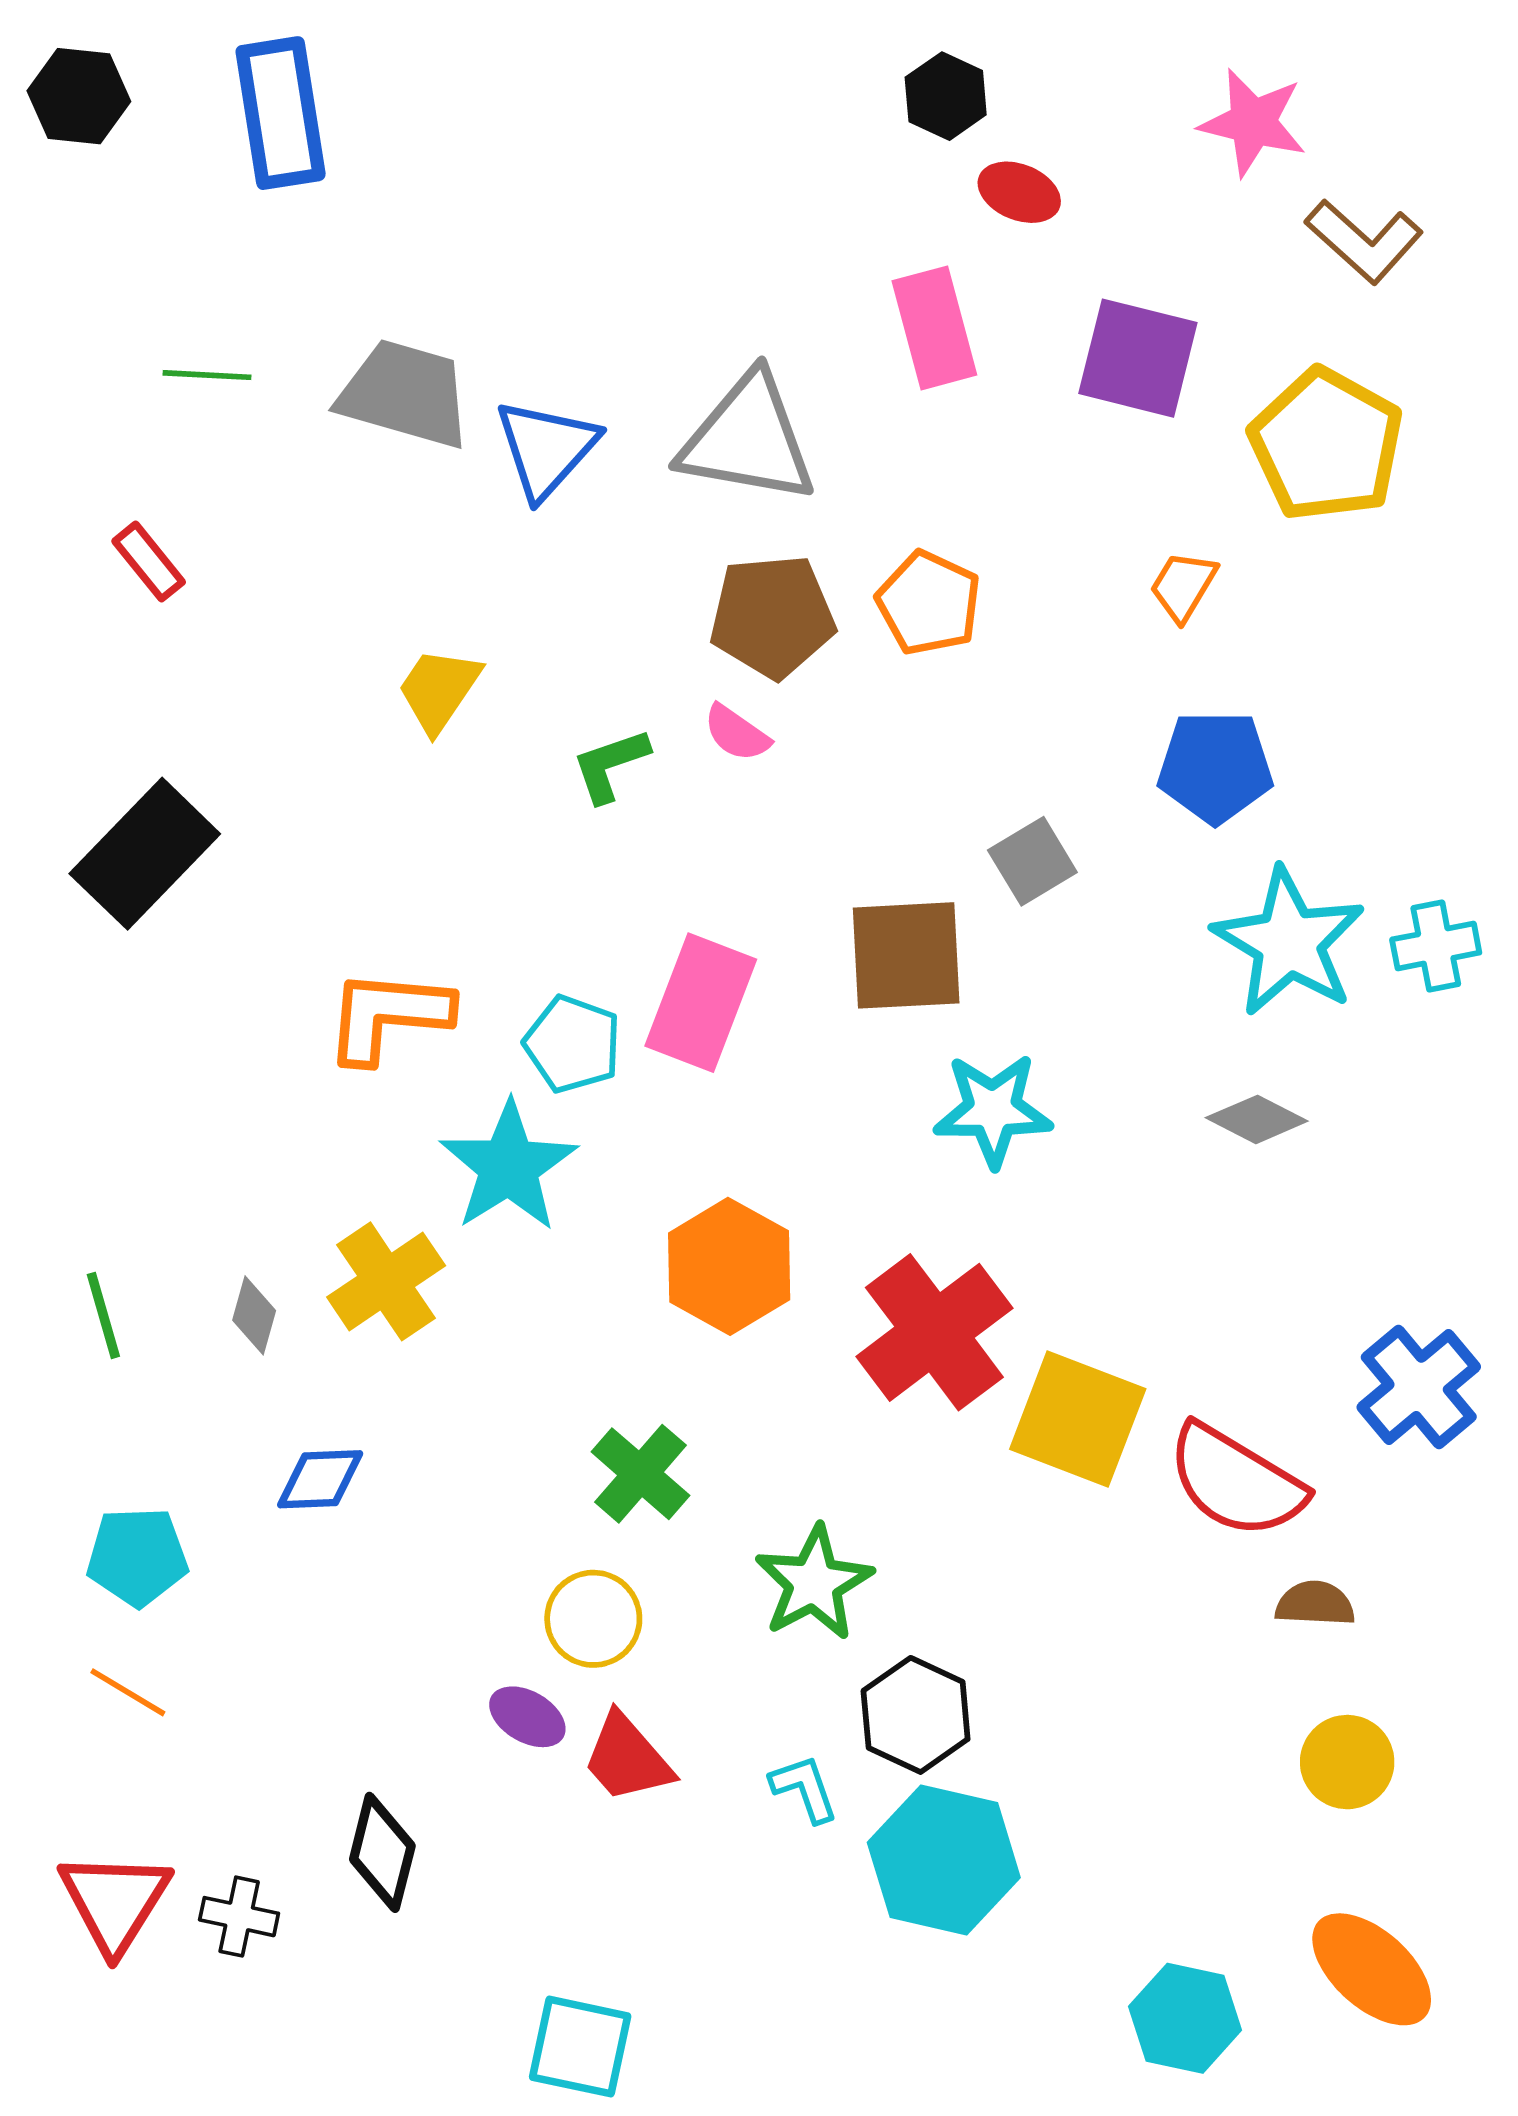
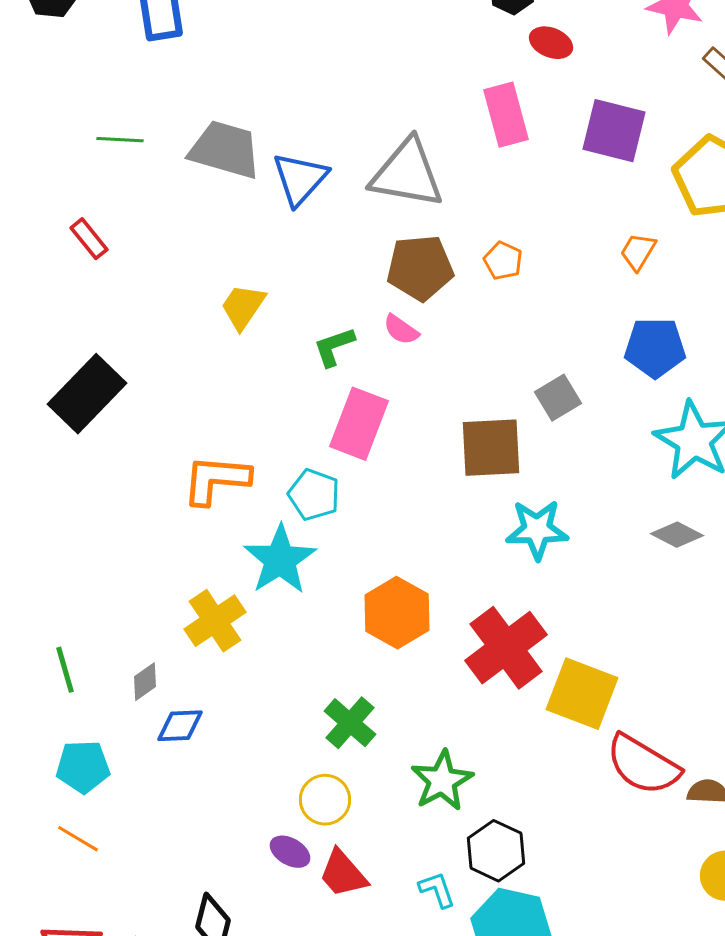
orange pentagon: (929, 603) -> (503, 261), size x0.7
pink rectangle: (701, 1003) -> (359, 424), moved
green line: (103, 1315) -> (65, 670), moved
gray diamond: (254, 1315) -> (145, 682), moved, turned 39
red semicircle: (1236, 1481) -> (643, 765), moved

